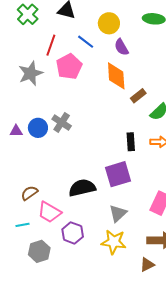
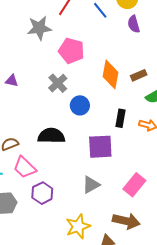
pink pentagon: (69, 66) -> (71, 51), moved, turned 30
orange diamond: (116, 76) -> (110, 74), moved
blue circle: (38, 128) -> (80, 105), moved
black semicircle: (82, 188) -> (51, 136), moved
yellow star: (114, 242) -> (78, 226), moved, turned 30

